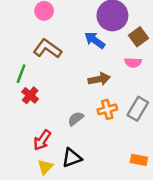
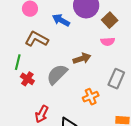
blue arrow: (95, 40) -> (61, 20), moved
orange cross: (107, 109) -> (91, 97), moved
gray semicircle: (76, 119) -> (57, 74), moved, size x1.6

